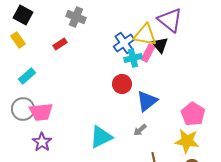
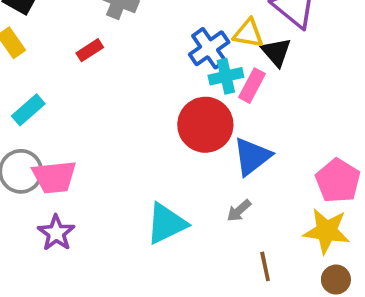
yellow triangle: (145, 35) -> (248, 33), size x0.7
pink rectangle: (148, 53) -> (252, 86), moved
red circle: (122, 84) -> (205, 125), size x1.5

